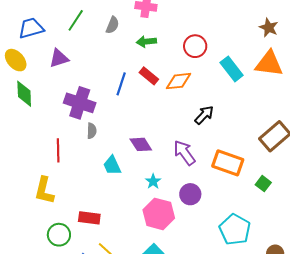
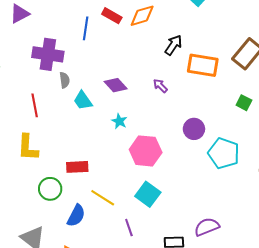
purple arrow: (184, 153) -> (160, 86), size x0.6
orange rectangle: (228, 163) -> (203, 65), moved
cyan trapezoid: (112, 165) -> (83, 101), moved
cyan star: (153, 181) -> (119, 121), moved
purple circle: (190, 194) -> (194, 129), moved

